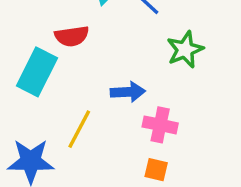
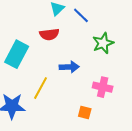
red semicircle: (72, 36) -> (49, 34), moved
pink cross: (160, 125) -> (103, 87), moved

